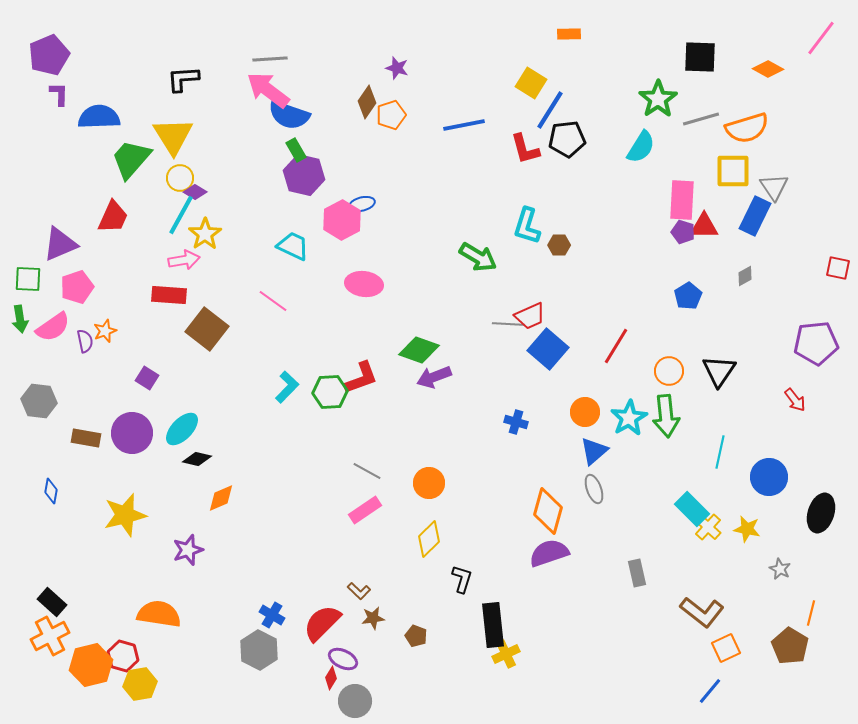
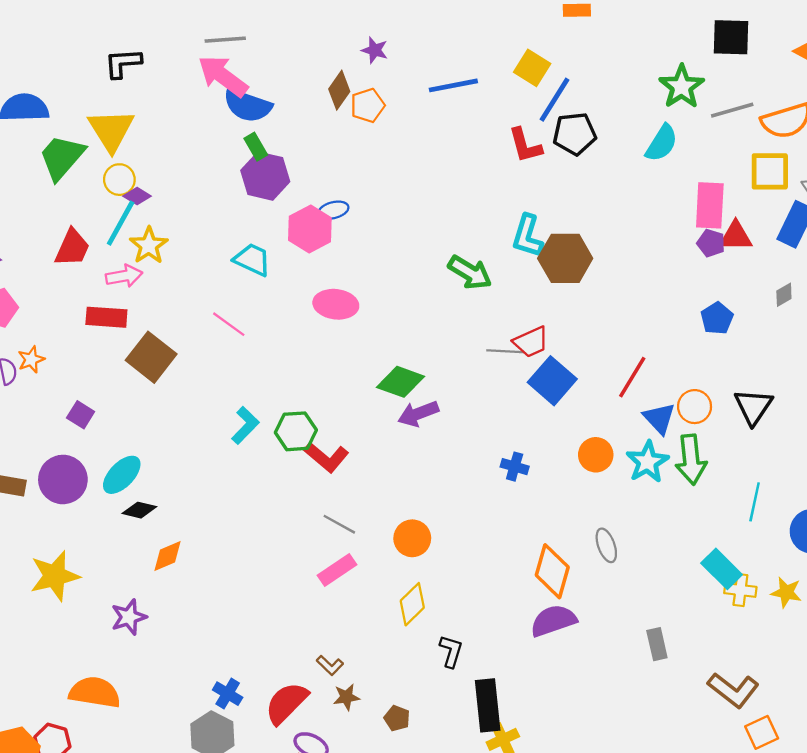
blue line: (464, 125) -> (453, 85), moved
red trapezoid: (113, 217) -> (72, 248), moved
brown hexagon: (559, 245) -> (565, 258), size x2.0
red L-shape: (361, 378) -> (326, 457), moved, turned 60
blue triangle: (594, 451) -> (659, 418), moved, turned -32
yellow cross: (708, 527) -> (740, 590), turned -36

